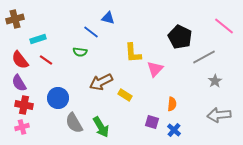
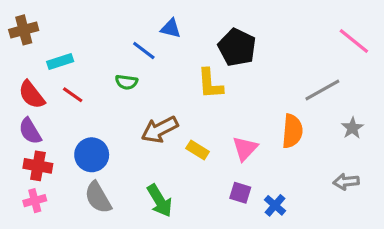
black pentagon: (180, 37) -> (237, 47), moved
pink triangle: (155, 69) -> (245, 148), moved
gray star: (215, 81) -> (352, 128), moved
orange semicircle: (172, 104) -> (292, 131), moved, size x1.5
gray arrow: (219, 115) -> (346, 182), size x0.7
gray semicircle: (74, 123) -> (98, 197), moved

